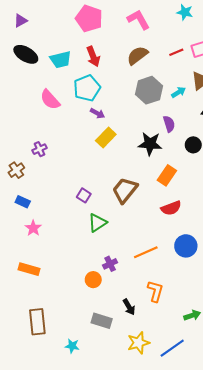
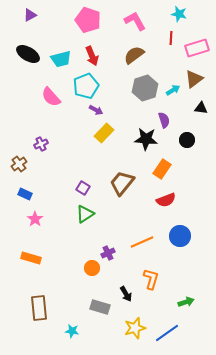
purple triangle: (21, 21) -> (30, 15), moved
red line: (176, 52) -> (171, 38), moved, turned -64
green triangle: (97, 223) -> (85, 214), moved

